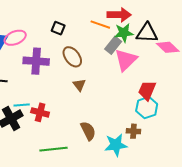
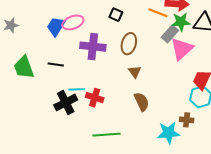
brown ellipse: (72, 57) -> (129, 44), turned 50
brown semicircle: (88, 131) -> (142, 102), moved

